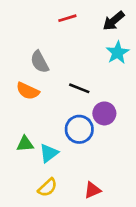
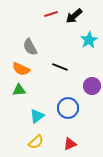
black arrow: (114, 21) -> (74, 16), moved
purple circle: (104, 113) -> (92, 86), moved
blue circle: (79, 129) -> (68, 108), moved
green triangle: (25, 144) -> (19, 90), moved

